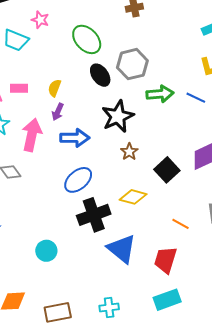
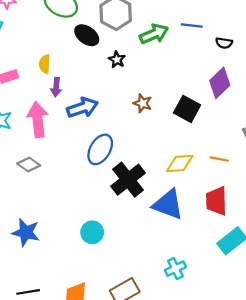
black star: (118, 116) -> (117, 60), moved, size x0.5
yellow diamond: (133, 197) -> (180, 163), moved

